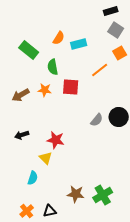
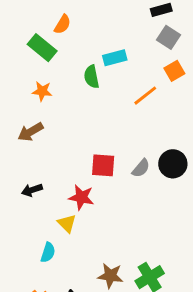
orange semicircle: (59, 38) -> (62, 24), moved
green rectangle: (29, 50) -> (42, 48), moved
green semicircle: (53, 67) -> (92, 77), moved
red square: (71, 87) -> (103, 165), moved
orange star: (45, 90) -> (42, 91), moved

